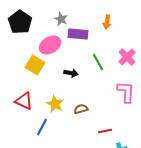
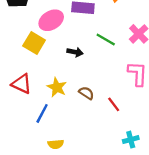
green line: (98, 62) -> (106, 40), turned -30
brown semicircle: (81, 109) -> (86, 93), turned 48
red line: (105, 131) -> (114, 104), moved, turned 64

